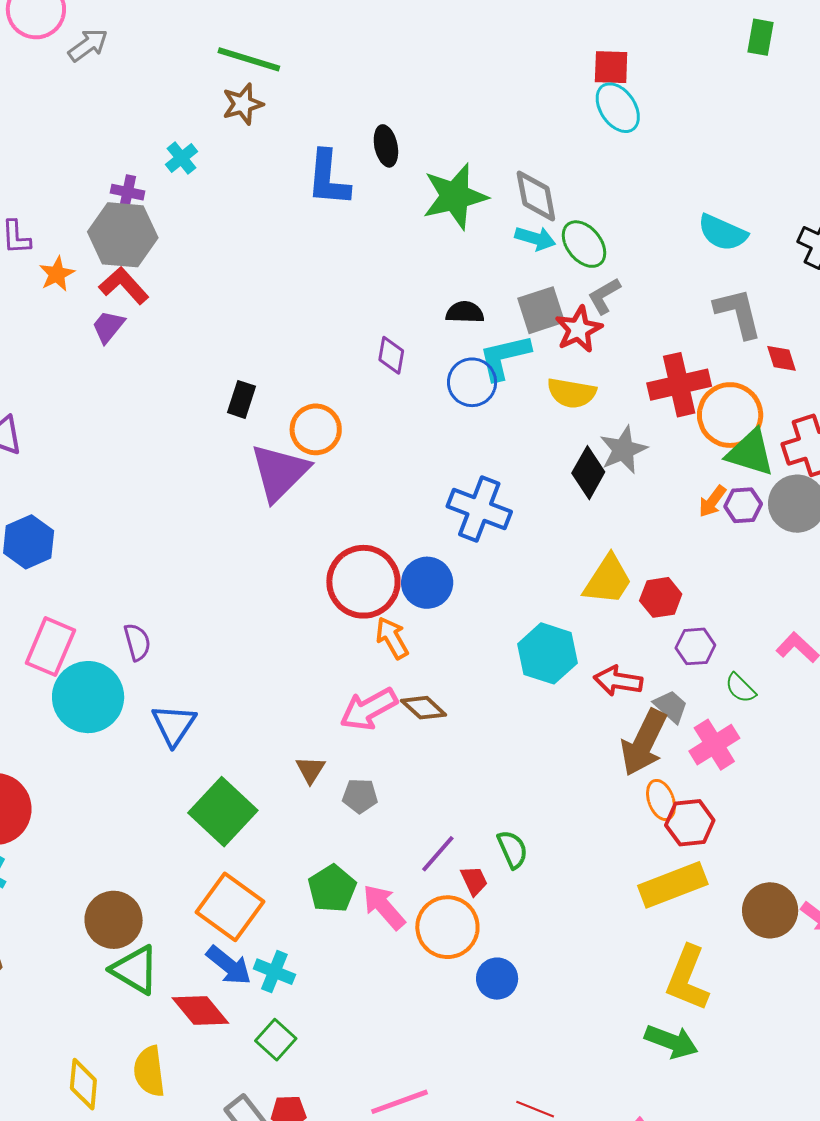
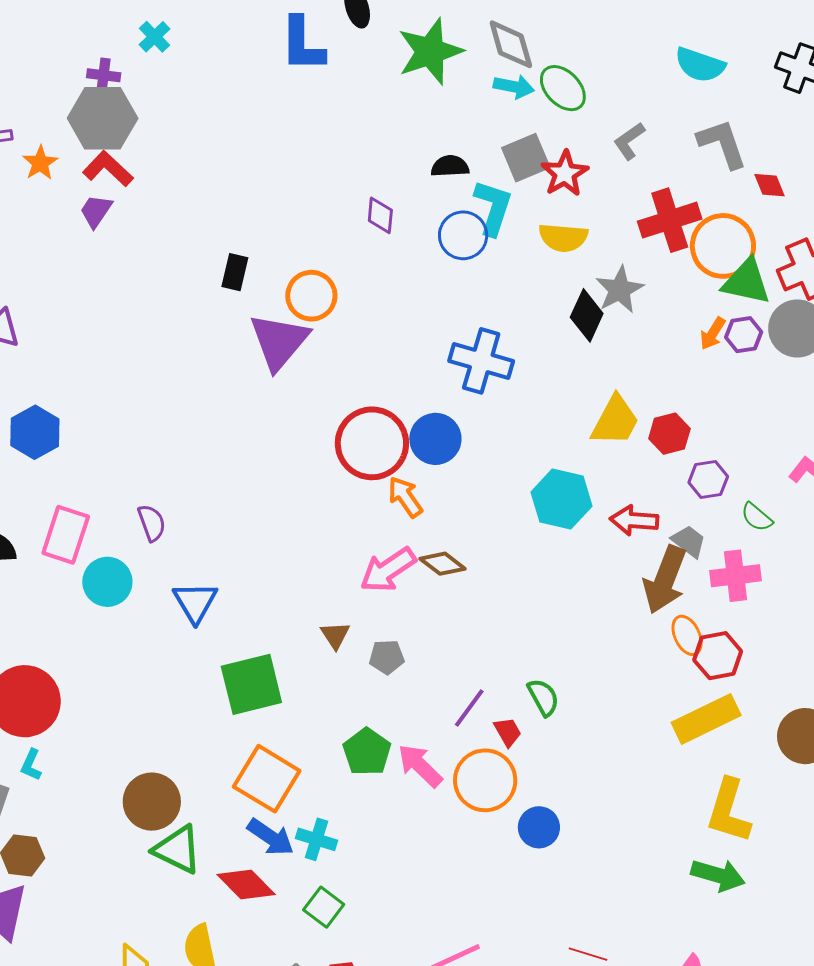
gray L-shape: (604, 296) -> (629, 141), moved
cyan L-shape: (504, 357) -> (493, 207), turned 126
cyan circle: (88, 697) -> (107, 582), size x0.7
pink cross: (714, 745) -> (735, 576), turned 30
green square: (223, 812) -> (251, 684), turned 38

